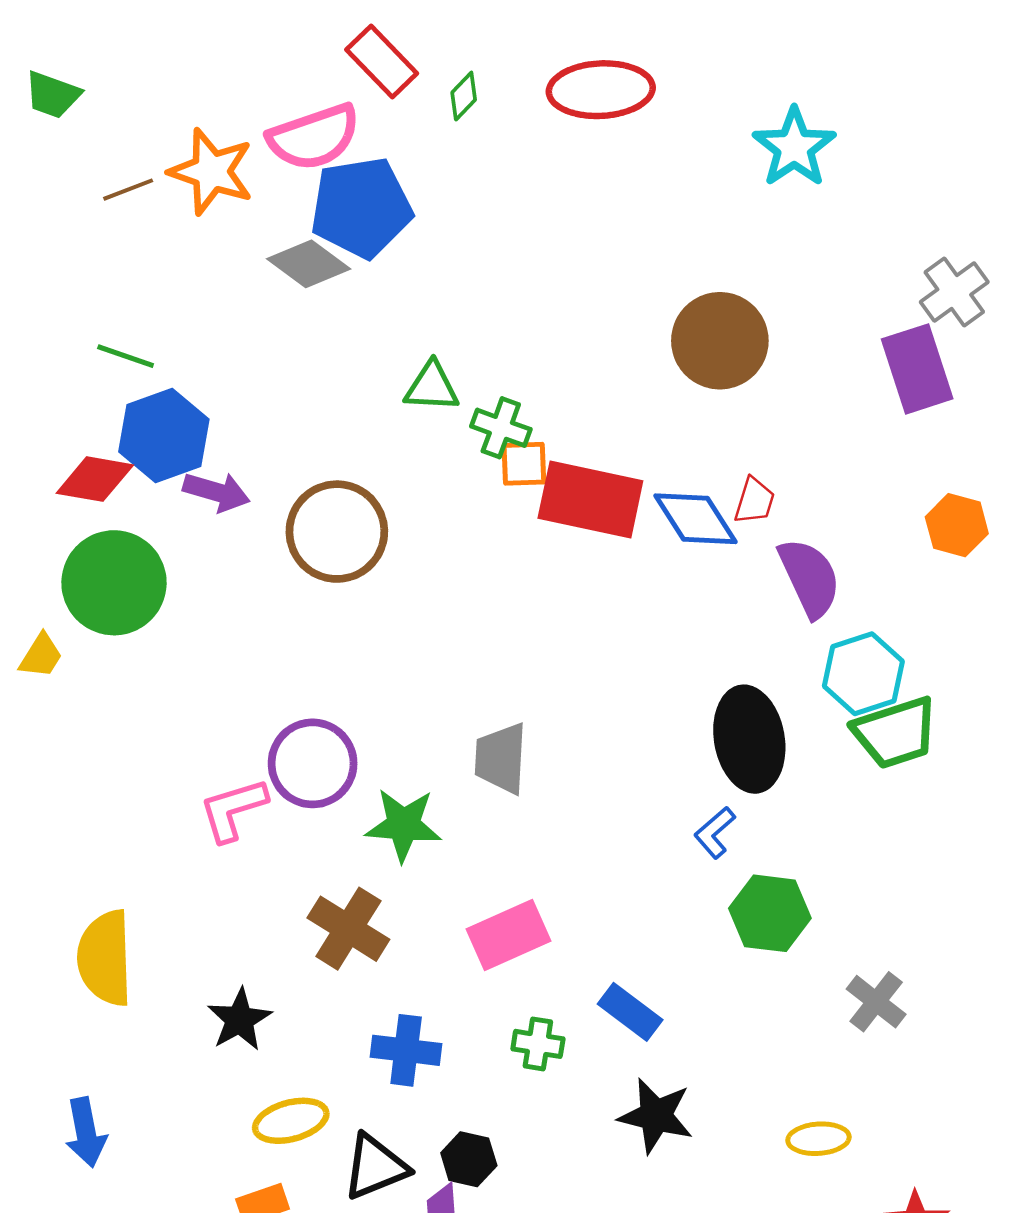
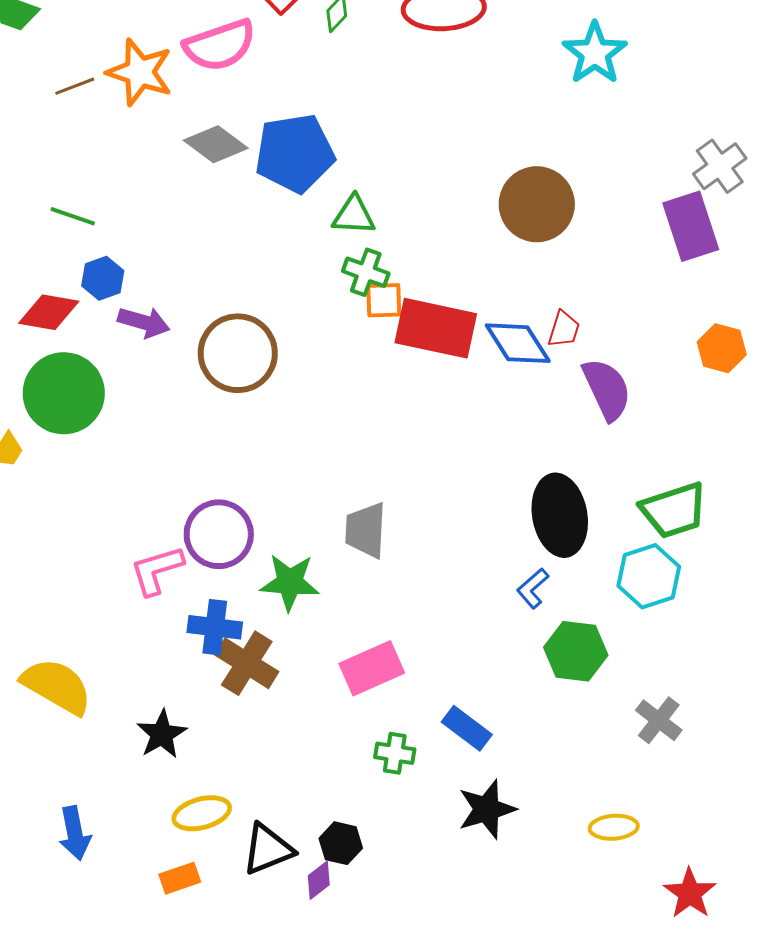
blue pentagon: (361, 207) -> (295, 153), moved
green triangle: (432, 387) -> (354, 215), moved
blue hexagon: (164, 435) -> (103, 278), size x0.6
cyan hexagon: (863, 674) -> (649, 576), moved
yellow semicircle: (105, 958) -> (57, 686), turned 122
blue cross: (406, 1050) -> (215, 627), moved
black star: (656, 1116) -> (487, 809), turned -30
blue arrow: (86, 1132) -> (75, 833), moved

